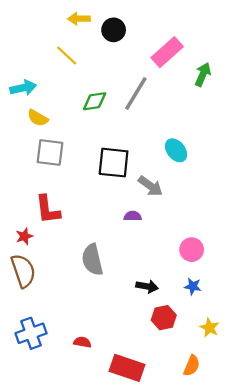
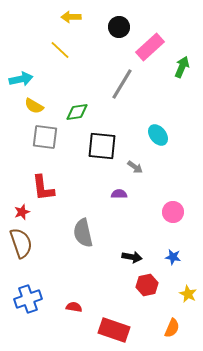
black circle: (114, 30) -> (119, 27), moved
green diamond: (95, 101) -> (77, 112), moved
gray arrow: (150, 186) -> (135, 167), size x0.7
pink circle: (192, 250) -> (173, 212), moved

